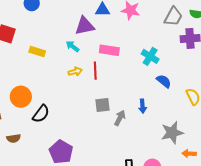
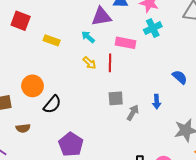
cyan cross: (150, 56) -> (153, 28), moved, turned 30
yellow arrow: (75, 72) -> (89, 63), turned 56

